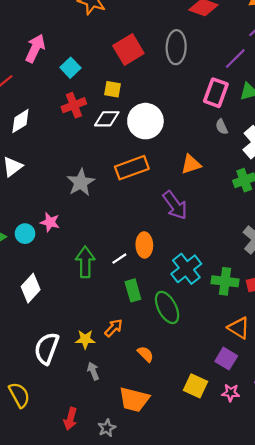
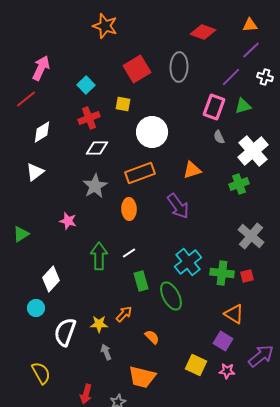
pink arrow: (35, 48) -> (41, 68), moved
white diamond: (107, 119) -> (97, 148), moved
cyan circle: (25, 234) -> (36, 308), moved
orange ellipse: (144, 245) -> (129, 209), moved

